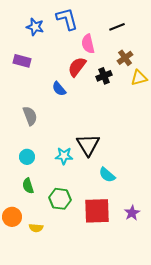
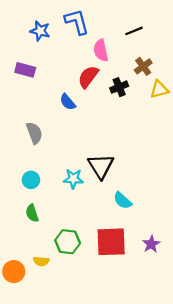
green hexagon: (60, 199) -> (68, 242), moved
orange circle: (12, 217) -> (14, 272), moved

